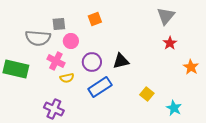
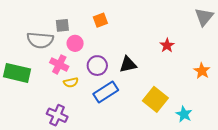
gray triangle: (166, 16) -> (204, 17), moved
red star: (170, 43) -> (167, 45), moved
yellow square: (147, 94) -> (155, 99), size x1.6

